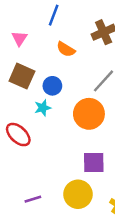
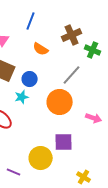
yellow circle: (78, 194) -> (41, 158), moved
purple line: (33, 199) -> (14, 172), turned 40

